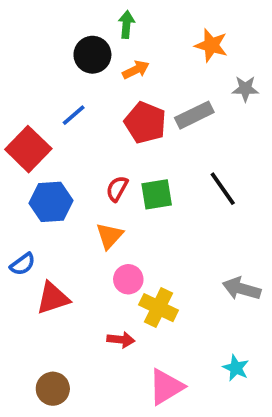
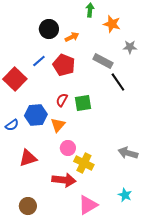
green arrow: (126, 25) -> (90, 10), moved
gray rectangle: (194, 115) -> (103, 61), turned 54
red pentagon: (145, 123) -> (64, 65), moved
black line: (223, 189) -> (118, 82), moved
blue hexagon: (51, 202) -> (36, 115), moved
blue semicircle: (23, 264) -> (12, 125), moved
red arrow: (121, 340) -> (64, 180), size x1.6

